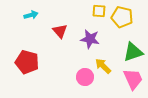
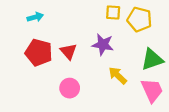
red triangle: (60, 31) -> (68, 51), moved
red pentagon: (27, 62) -> (39, 53), moved
pink circle: (85, 77) -> (70, 88), moved

